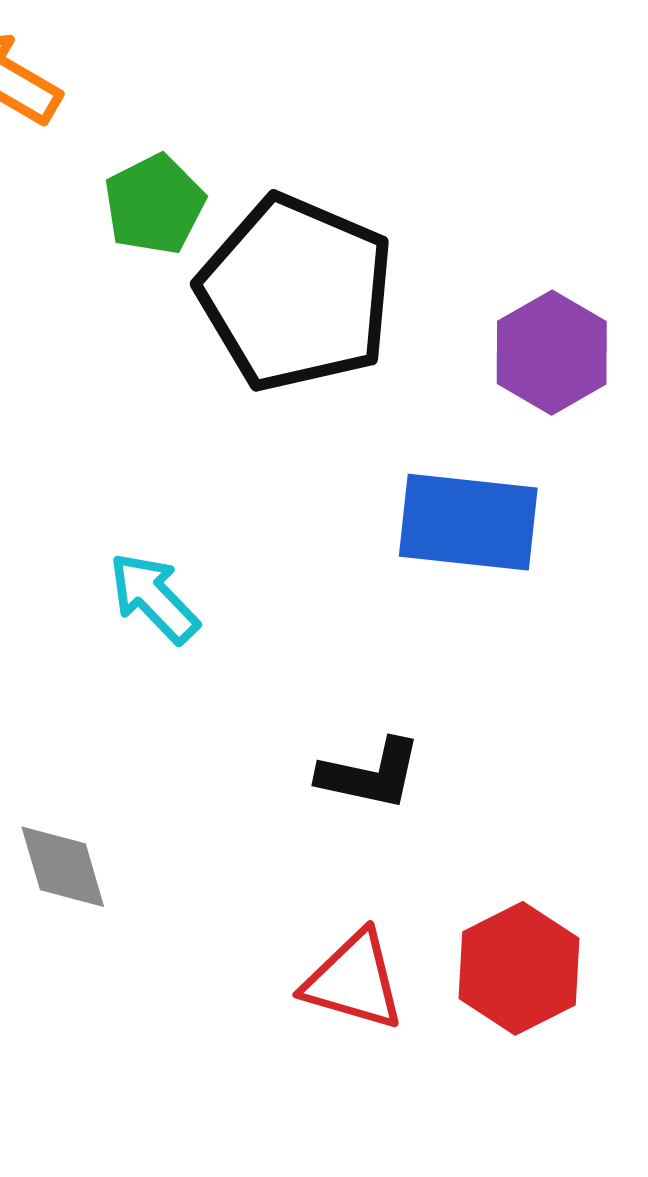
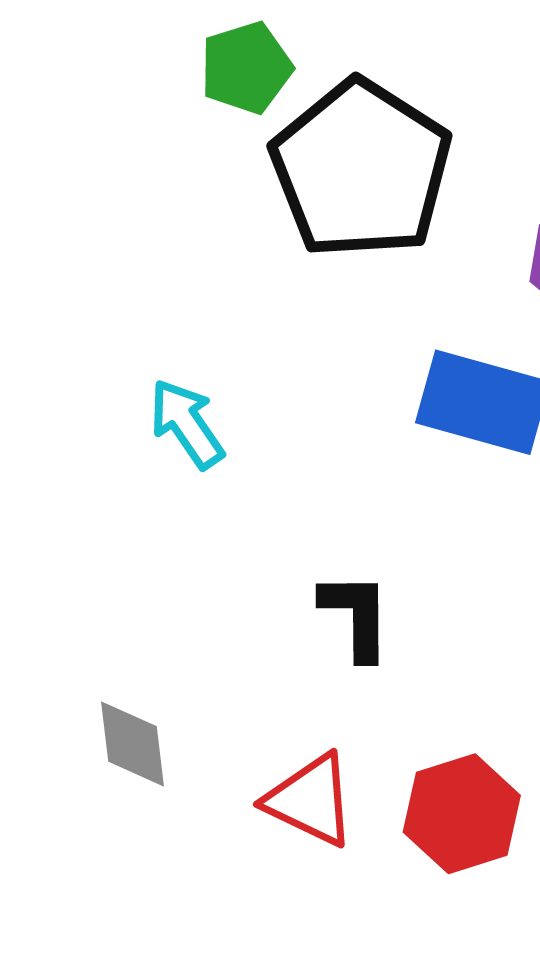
black L-shape: (370, 774) -> (356, 616), turned -112
gray diamond: (63, 867) -> (133, 744), moved

